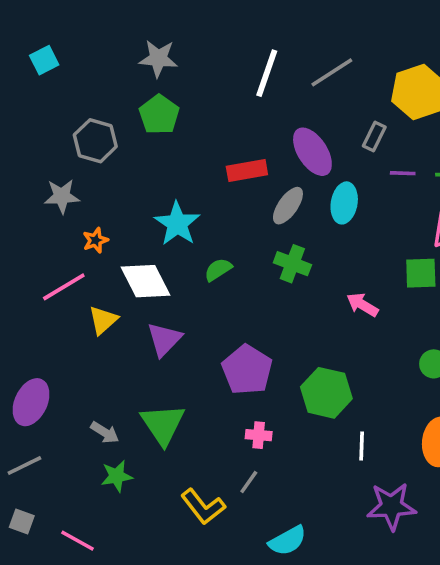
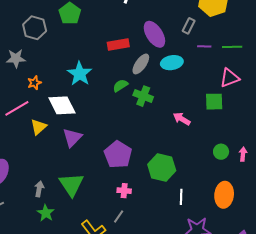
cyan ellipse: (344, 203) -> (172, 63), turned 70
green semicircle: (218, 270) -> (120, 86), moved
gray arrow: (105, 432) -> (39, 189), turned -112
green star: (117, 476) -> (46, 213), turned -30

